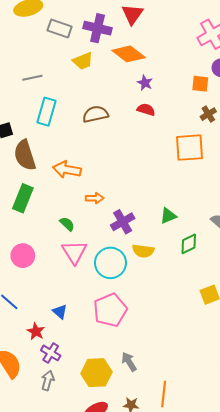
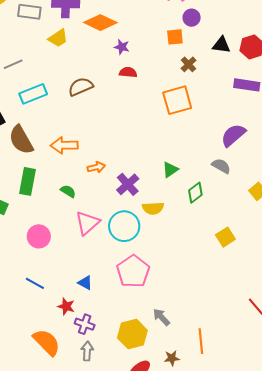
cyan rectangle: (46, 112) -> (33, 94), turned 64
green semicircle: (67, 224) -> (68, 191), moved
pink triangle: (74, 252) -> (87, 223), turned 32

